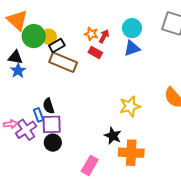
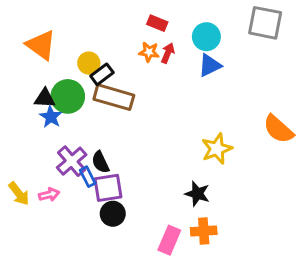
green circle: (34, 36) -> (68, 96), moved
red rectangle: (95, 52) -> (157, 23), moved
purple cross: (26, 130) -> (72, 161), moved
orange cross: (131, 153) -> (204, 231), moved, size x0.7

